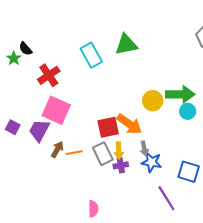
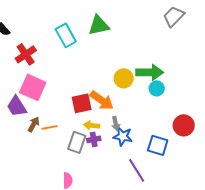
purple trapezoid: (39, 130) -> (17, 106), turned -60
yellow arrow: (119, 151) -> (92, 125), turned 98
gray rectangle: (103, 154) -> (77, 142), moved, turned 45

